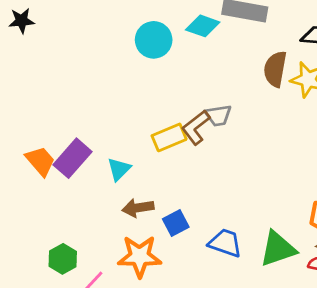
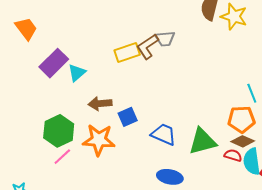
orange trapezoid: (40, 161) -> (26, 29), moved
cyan triangle: (119, 169) -> (77, 73), moved
green hexagon: (63, 259) -> (59, 131), moved, size x1.4

